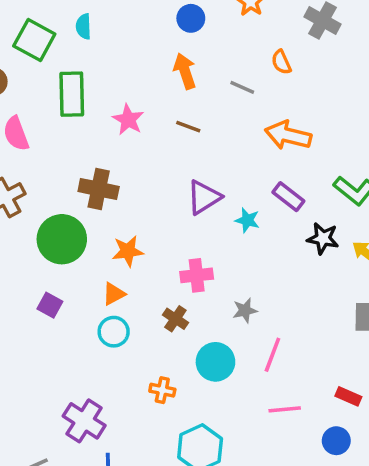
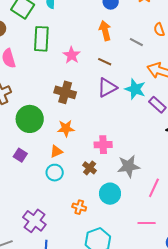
brown cross: (99, 189) -> (65, 92), moved
purple triangle: (204, 197) -> (107, 88), moved
cyan star: (247, 220) -> (135, 89), moved, size x1.5
gray star: (245, 310) -> (129, 166), size x1.6
pink line: (272, 355) -> (154, 188), moved

